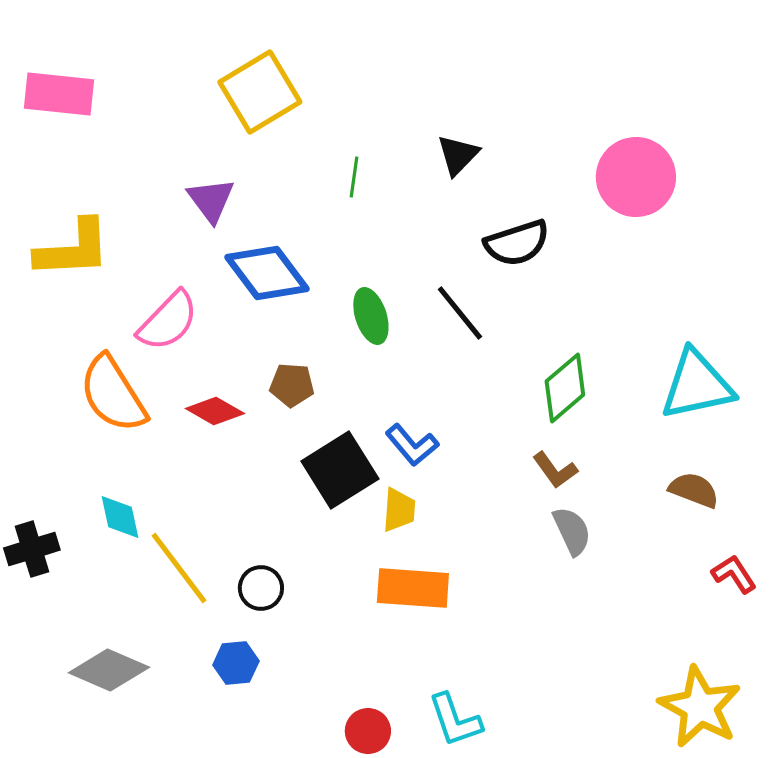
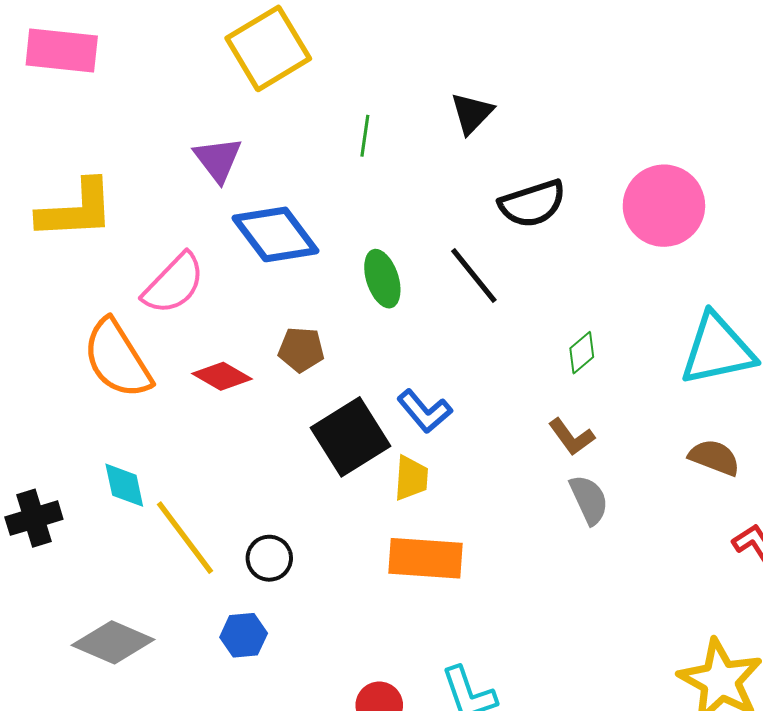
pink circle: (636, 177) -> (664, 206), moved
green diamond: (565, 388) -> (582, 353), size x0.6

